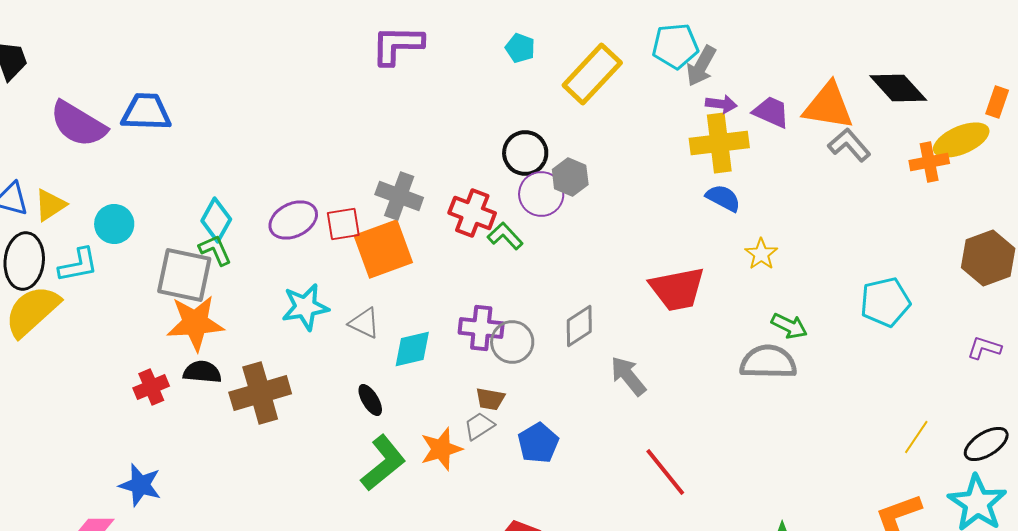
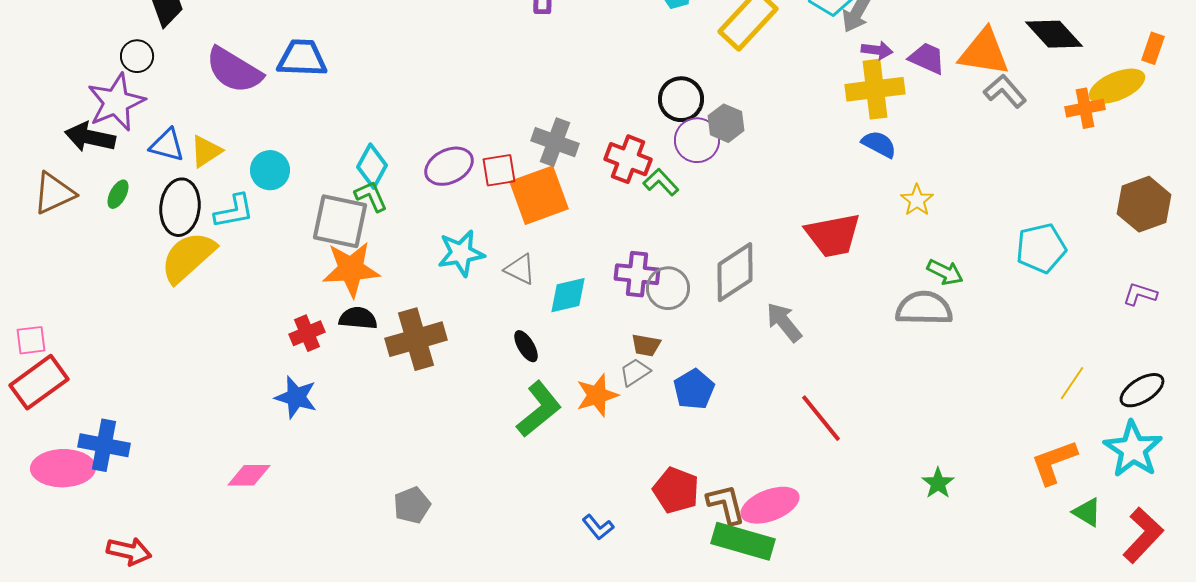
gray diamond: (579, 326) -> (735, 272), size x1.4
blue star: (140, 485) -> (296, 397), moved

